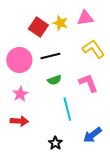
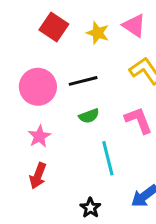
pink triangle: (85, 18) -> (134, 26), turned 42
red square: (38, 27) -> (54, 27), moved
red arrow: (19, 121) -> (38, 176), turned 108

